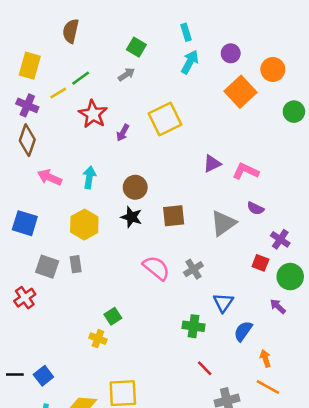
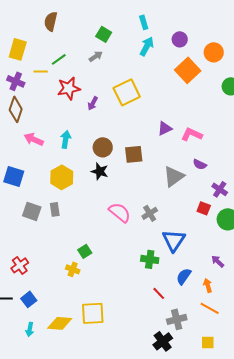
yellow line: (58, 93) -> (41, 71), turned 32
red star: (93, 114) -> (69, 88), turned 30
brown square: (174, 216) -> (134, 154), moved
red cross: (25, 298) -> (20, 265), moved
blue triangle: (223, 303) -> (174, 240), size x1.4
purple arrow: (278, 306) -> (218, 261), moved
blue semicircle: (243, 331) -> (184, 276), moved

